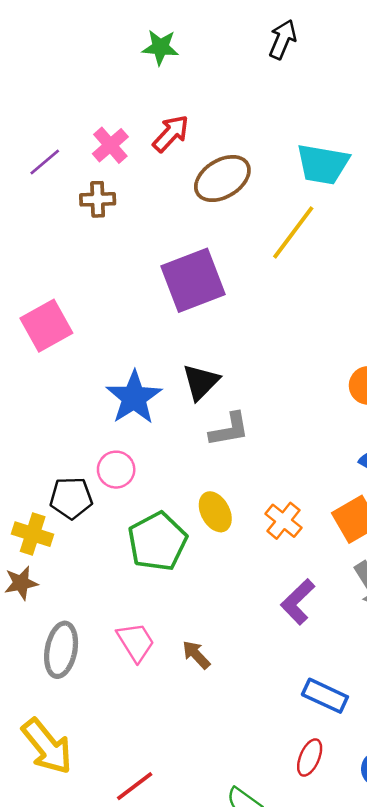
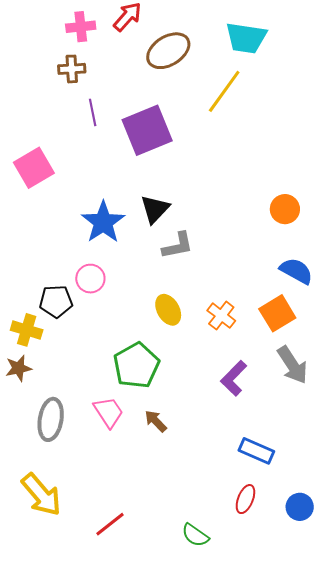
pink cross: (110, 145) -> (81, 27), turned 36
purple line: (45, 162) -> (93, 112), moved, turned -60
green pentagon: (157, 542) -> (136, 366), moved

